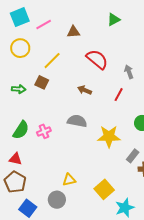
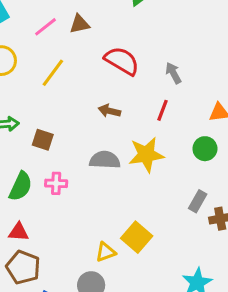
pink line: (44, 24) -> (45, 27), moved
brown square: (42, 82) -> (43, 140), moved
pink cross: (44, 131) -> (56, 183), turned 32
yellow star: (109, 136) -> (146, 155), moved
yellow square: (104, 189) -> (137, 237), moved

